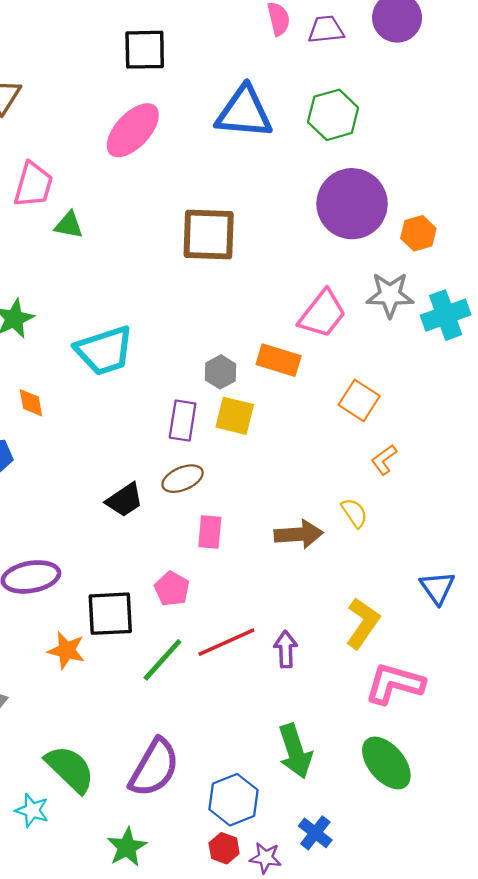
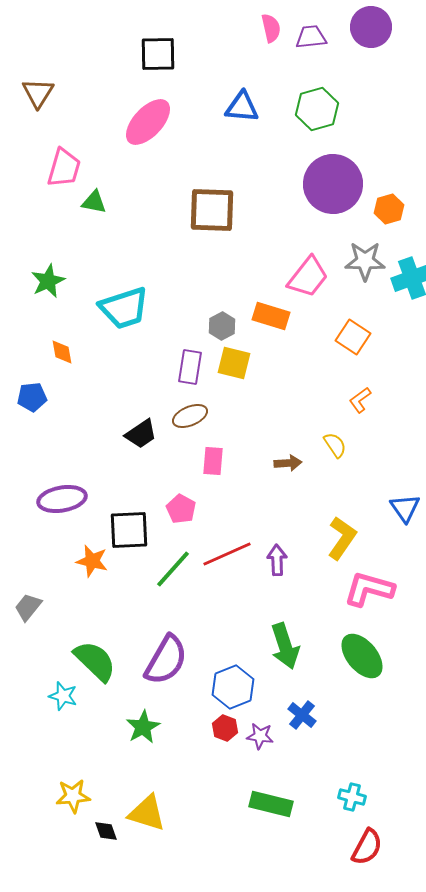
blue triangle: (244, 112) -> (242, 107), size x0.7
orange square: (359, 400) -> (353, 337), moved
brown arrow: (299, 534) -> (288, 463), size x0.7

